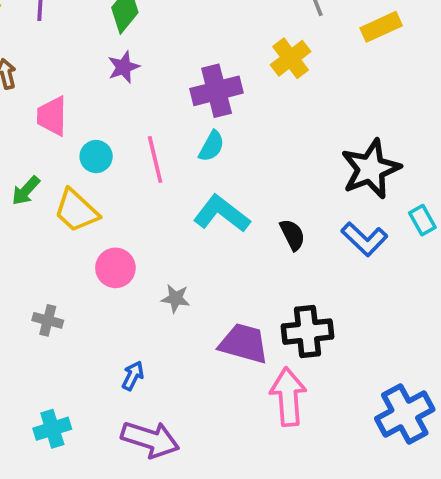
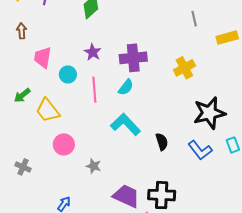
yellow cross: (291, 58) -> (184, 68), moved
purple star: (124, 67) -> (93, 52), moved, turned -30
cyan circle: (96, 157) -> (68, 74), moved

